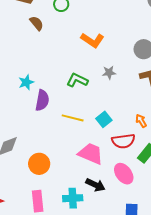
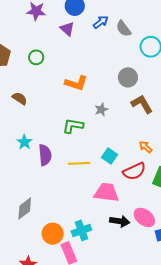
brown semicircle: (37, 23) -> (20, 98), moved
orange circle: (39, 164) -> (53, 234), moved
pink ellipse: (124, 174) -> (144, 217), moved
cyan cross: (73, 198) -> (81, 230), moved

